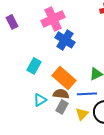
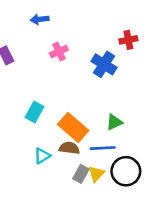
pink cross: (53, 19) -> (59, 51), size x0.6
blue cross: (65, 40) -> (104, 64), moved
gray rectangle: (62, 107) -> (81, 174), moved

